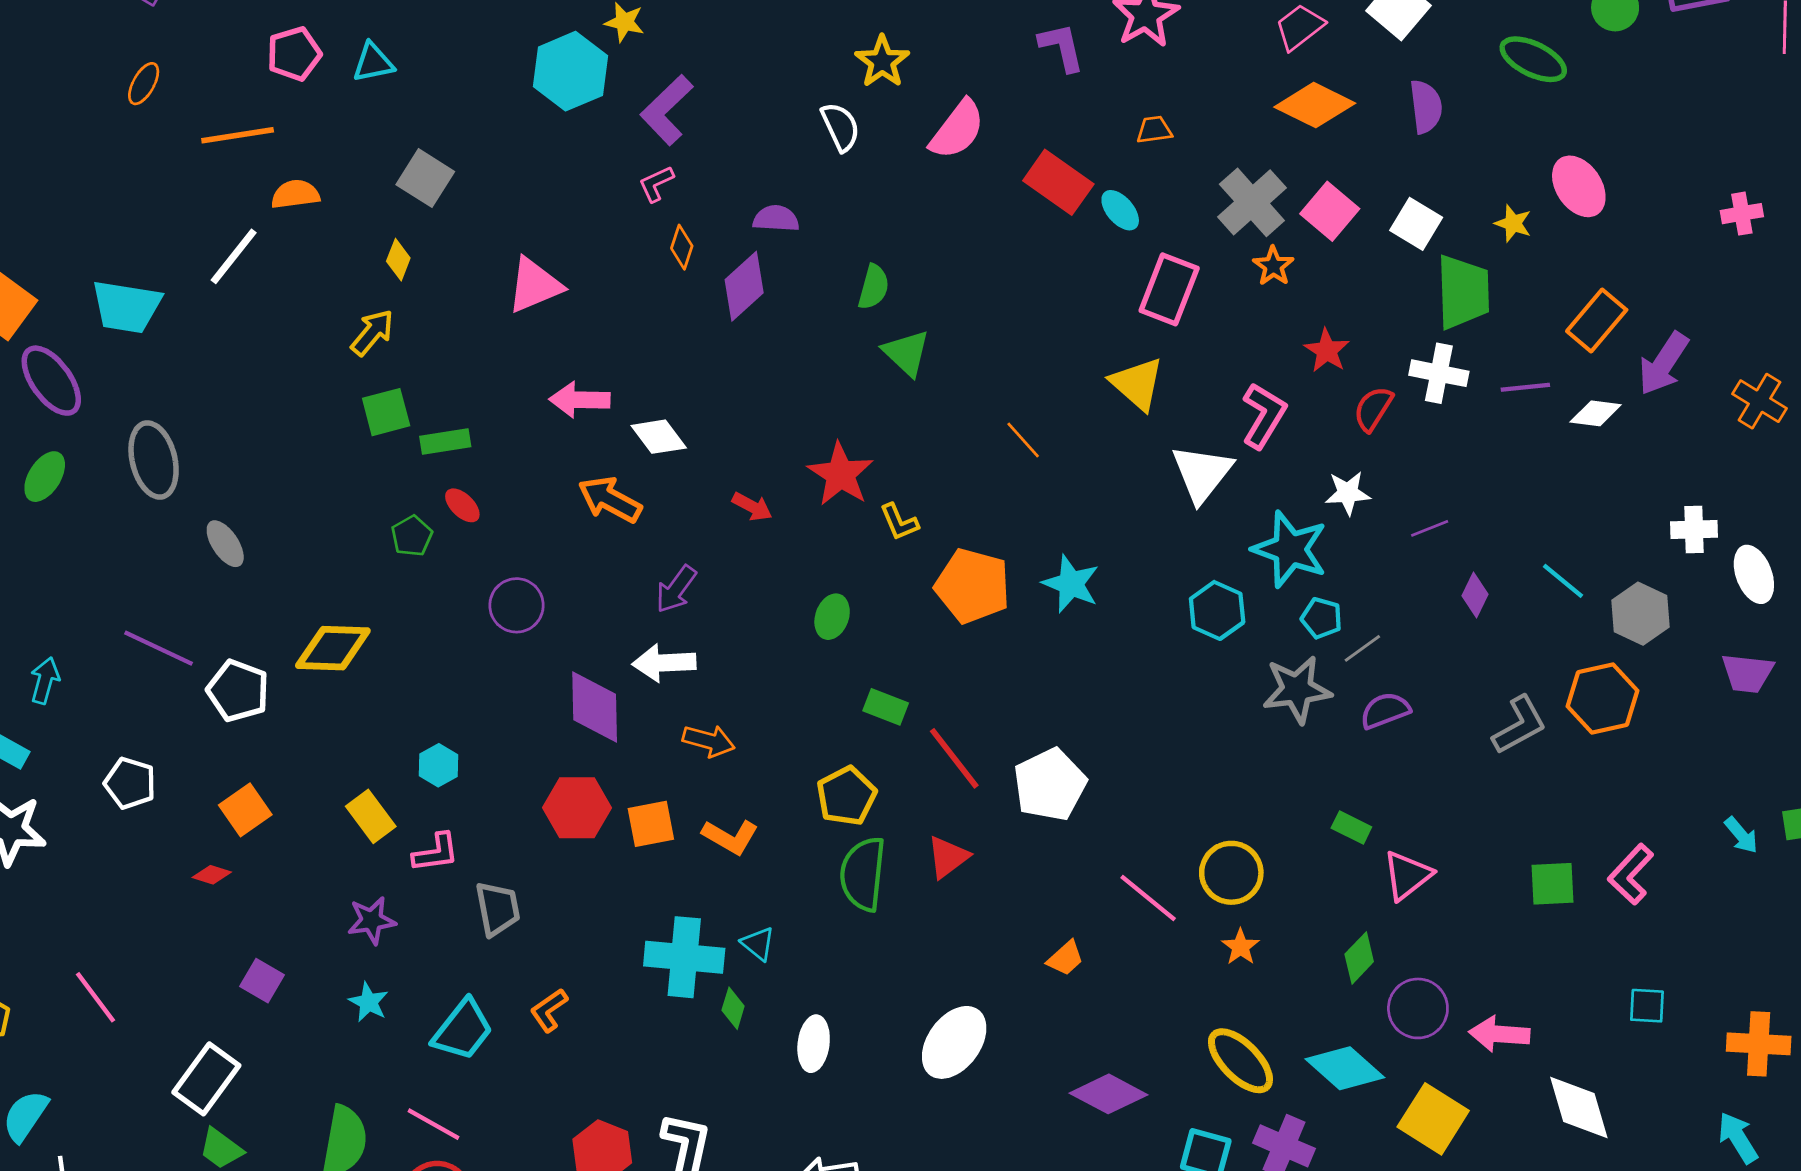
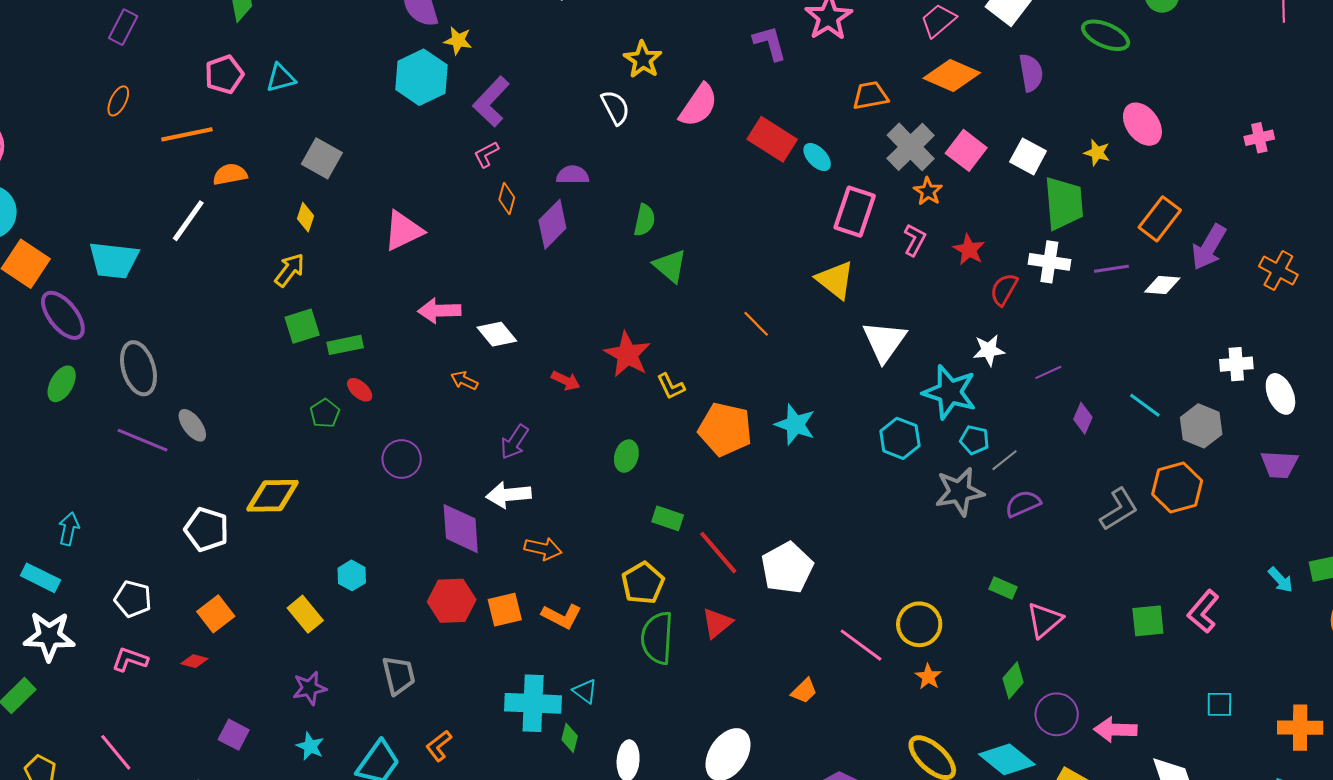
orange trapezoid: (1154, 130) -> (870, 96), moved, size x1.4
pink L-shape: (1264, 416) -> (915, 240), moved, size x0.7
orange arrow: (610, 500) -> (464, 381), size x0.6
purple line: (159, 648) -> (143, 440), moved
pink L-shape: (436, 853) -> (130, 659), moved, turned -150

